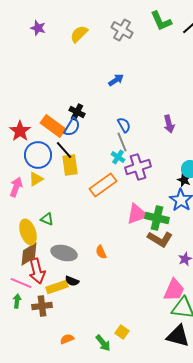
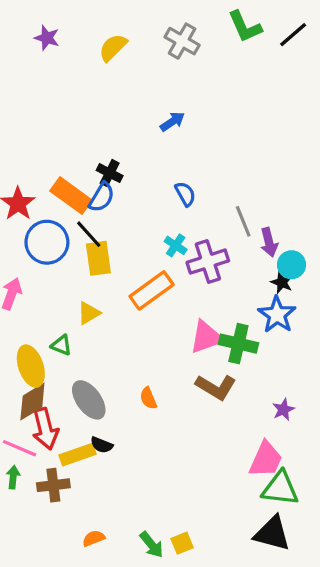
purple arrow: (169, 124) -> (269, 242), moved
gray line: (122, 142) -> (243, 221), moved
yellow triangle: (36, 179) -> (89, 313), moved
brown L-shape: (160, 239) -> (216, 387), moved
gray ellipse: (64, 253) -> (89, 400), turned 40
yellow square: (122, 332) -> (182, 543), moved, turned 32

